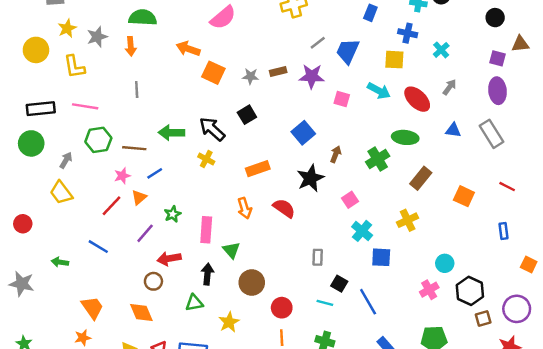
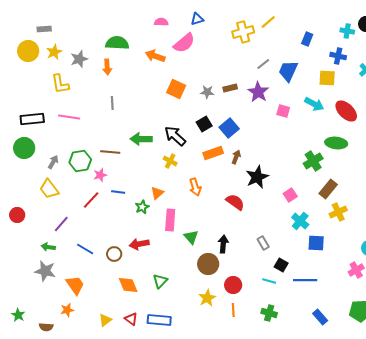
orange arrow: (188, 49) -> (155, 56), moved
yellow circle: (36, 50) -> (28, 51), moved
purple star: (312, 76) -> (258, 92), turned 30
blue square: (303, 133) -> (229, 128), moved
green hexagon: (98, 140) -> (80, 161), moved
brown arrow: (336, 154) -> (236, 157), moved
orange rectangle: (258, 169) -> (213, 153), moved
blue line: (155, 173) -> (118, 192), moved, turned 40
brown rectangle: (421, 178) -> (328, 189), moved
orange triangle: (139, 197) -> (157, 193), moved
orange arrow: (245, 208) -> (195, 187), moved
purple line: (145, 233) -> (61, 224), moved
blue line: (98, 247) -> (85, 249), moved
gray rectangle: (318, 257) -> (263, 243), turned -32
black arrow: (207, 274) -> (223, 244), moved
brown circle: (153, 281) -> (114, 254), moved
gray star: (22, 284) -> (45, 271), moved
blue line: (368, 302) -> (305, 280), turned -60
green triangle: (194, 303) -> (160, 281), turned -35
orange diamond: (141, 312) -> (128, 285), moved
yellow star: (229, 322) -> (207, 298), moved

